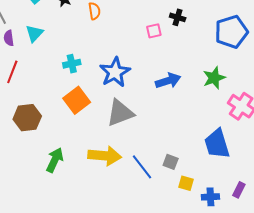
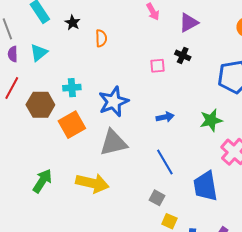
blue arrow: (168, 81) -> (165, 117), size x0.7
brown hexagon: (27, 118) -> (40, 105), moved
blue line: (142, 167) -> (165, 162), moved

